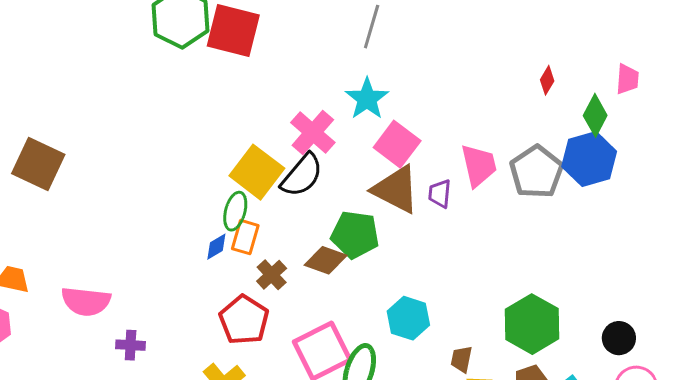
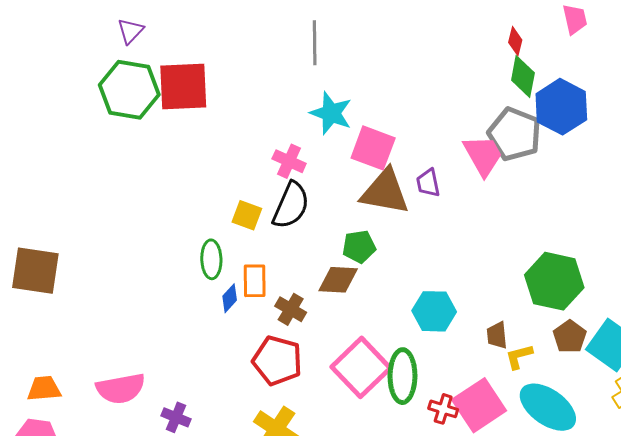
red diamond: (547, 80) -> (515, 41), moved
green diamond: (595, 115) -> (523, 77), moved
pink cross: (313, 133) -> (289, 161), size x0.7
pink trapezoid: (479, 165) -> (483, 155), moved
yellow square: (257, 172) -> (247, 215), size x0.6
green ellipse: (235, 211) -> (211, 259), moved
green pentagon: (355, 235) -> (359, 247), size x0.7
purple cross: (131, 345) -> (176, 417), turned 36

